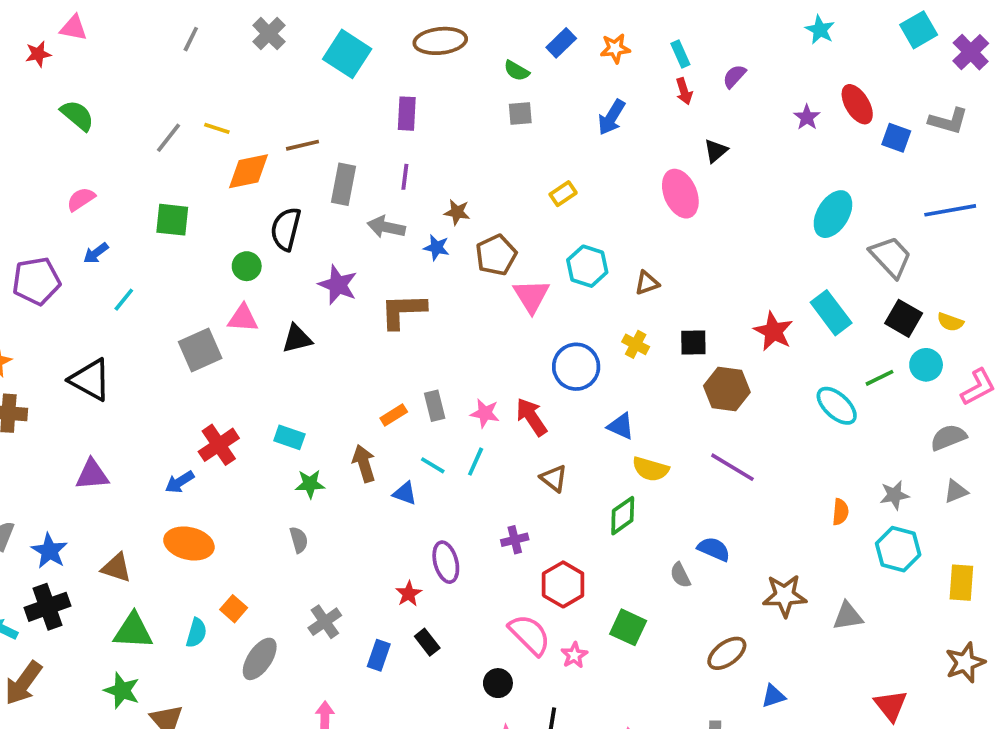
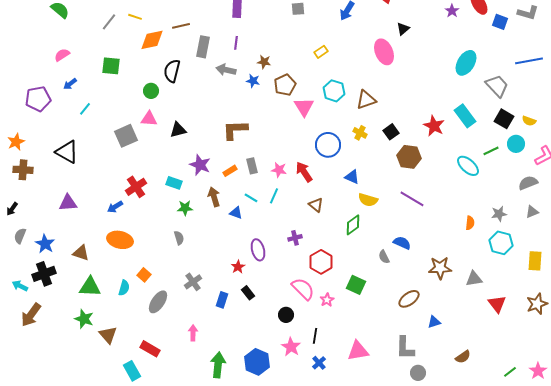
brown triangle: (647, 283) -> (366, 100), size x1.5
purple star: (338, 285) -> (200, 165), moved
brown L-shape: (403, 311) -> (235, 130), moved
black square: (693, 342) -> (391, 132), turned -35
red triangle: (891, 705) -> (497, 304), moved

